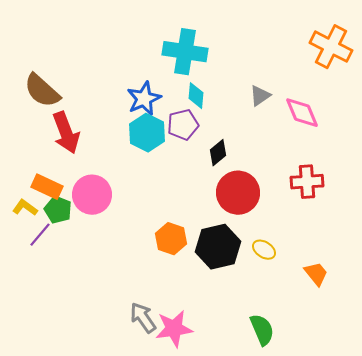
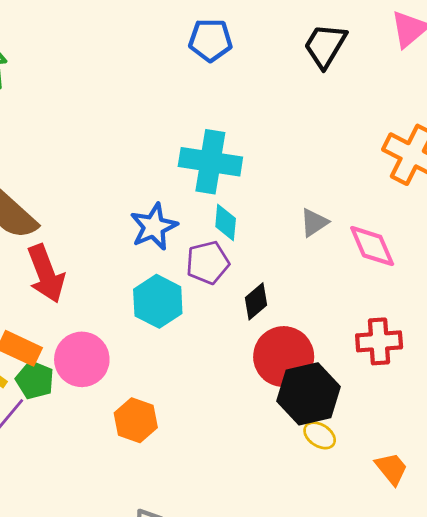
cyan hexagon: (147, 133) -> (158, 301), moved
orange hexagon: (171, 239) -> (136, 420), moved
black hexagon: (218, 247) -> (309, 394), moved

